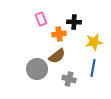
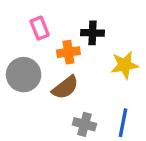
blue line: (93, 68) -> (123, 123), moved
gray circle: (37, 69) -> (24, 75), moved

